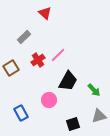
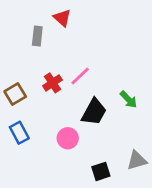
gray rectangle: (24, 37) -> (37, 36), moved, turned -40
green arrow: (94, 90) -> (129, 100), moved
blue rectangle: (21, 113) -> (19, 133), moved

